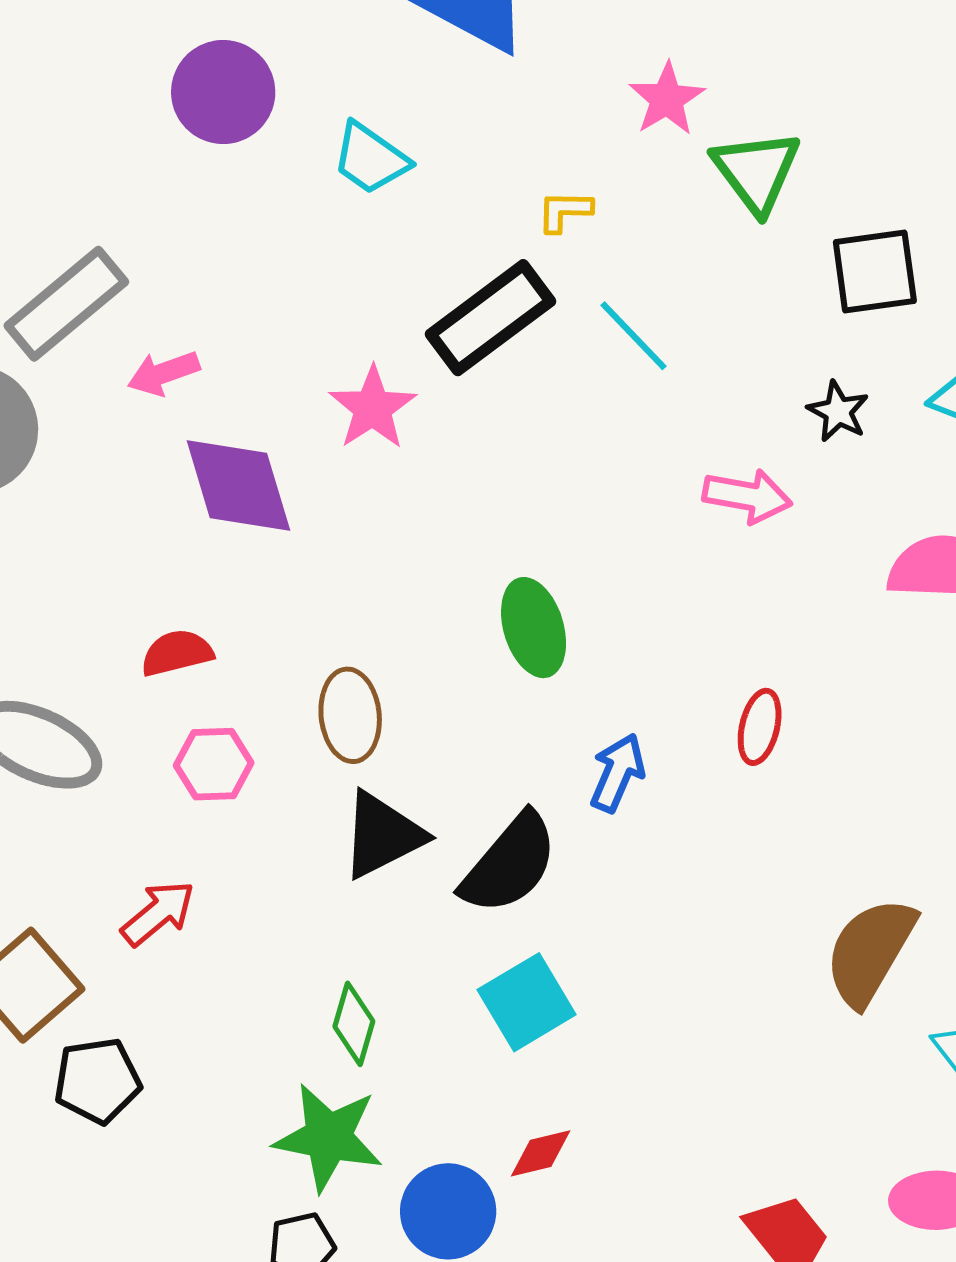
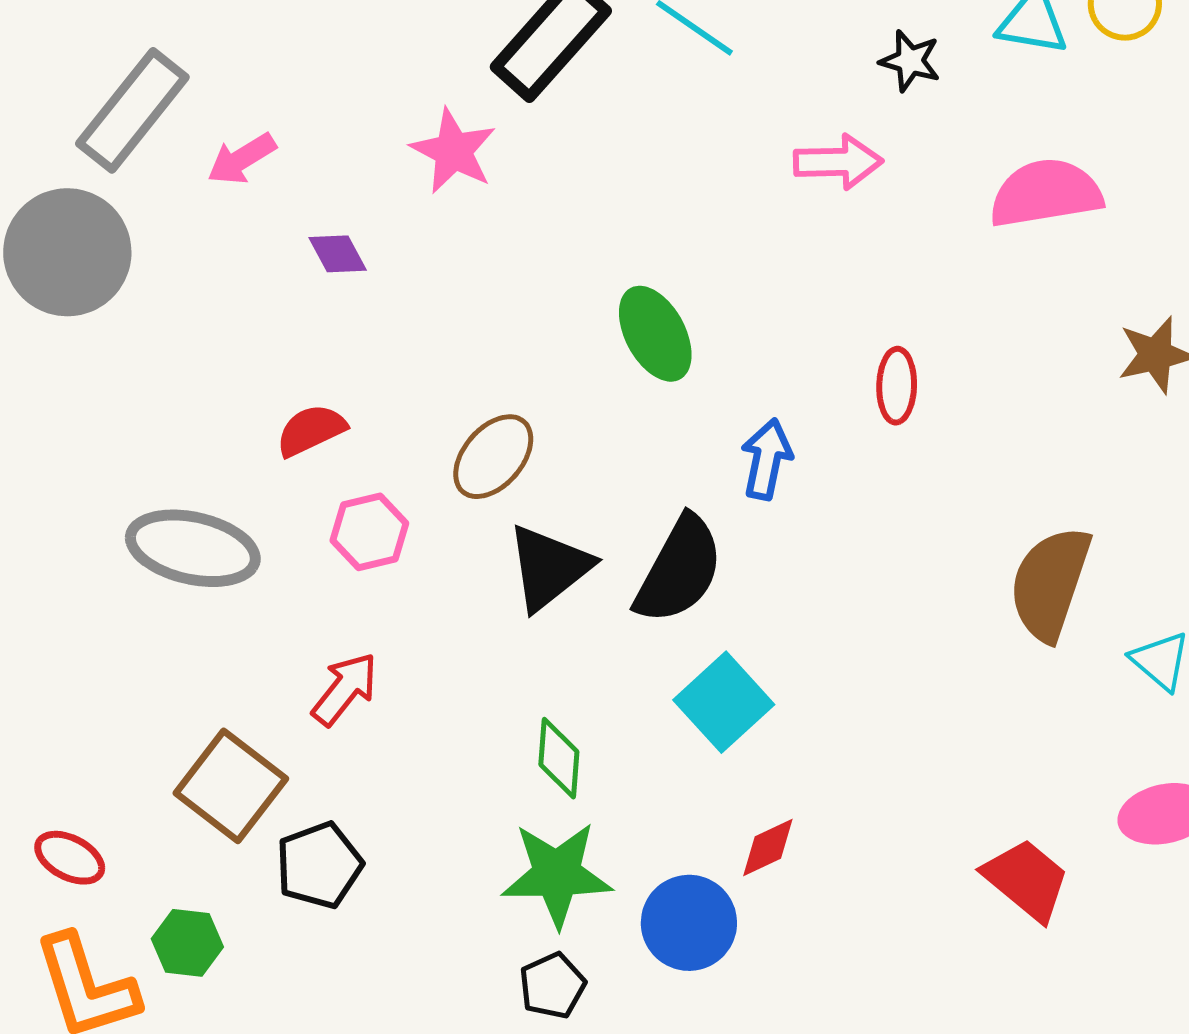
purple diamond: (238, 486) -> (338, 254), size x0.5
brown ellipse: (350, 715) -> (493, 457), turned 58

